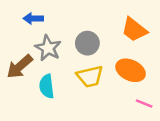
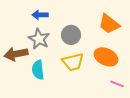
blue arrow: (33, 18) -> (40, 15), moved
brown arrow: (20, 67) -> (16, 54), turned 30

